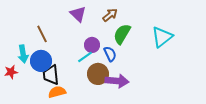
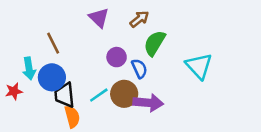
cyan triangle: (162, 37) -> (199, 66), moved, turned -35
cyan line: (85, 57) -> (99, 95), moved
orange semicircle: (57, 92) -> (72, 117), turned 90

